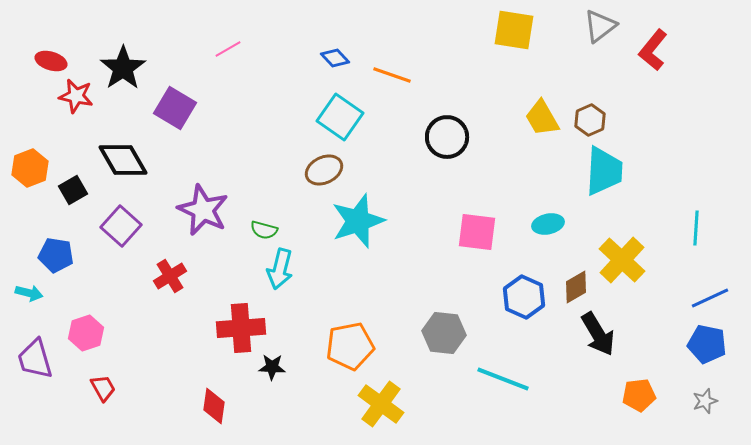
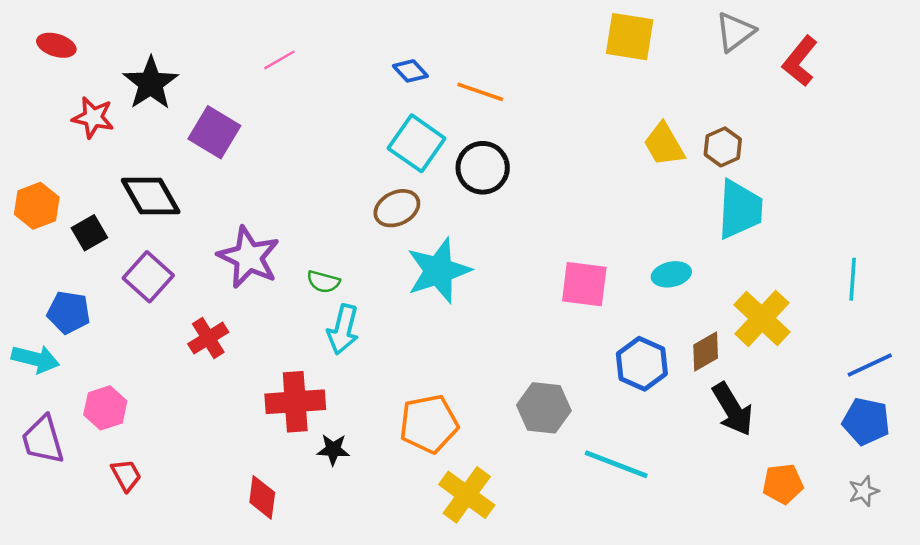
red ellipse: (51, 61) -> (56, 45), moved
black circle: (447, 137) -> (483, 168), moved
cyan arrow: (29, 293) -> (36, 359), size x1.4

